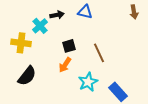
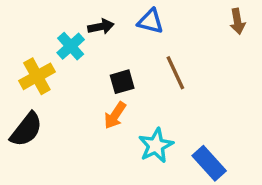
yellow cross: (21, 43) -> (37, 76), turned -36
brown line: (99, 53) -> (175, 73), moved
black semicircle: (27, 76) -> (26, 130), moved

